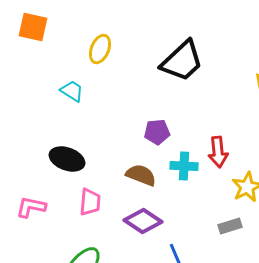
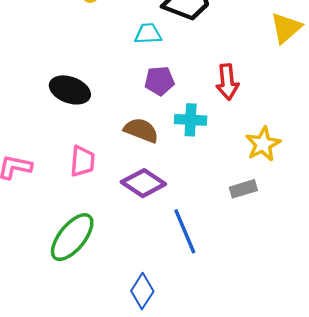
cyan trapezoid: (72, 91) -> (148, 34), moved, turned -35
red arrow: (218, 152) -> (227, 82), moved
black ellipse: (67, 159) -> (70, 90), moved

